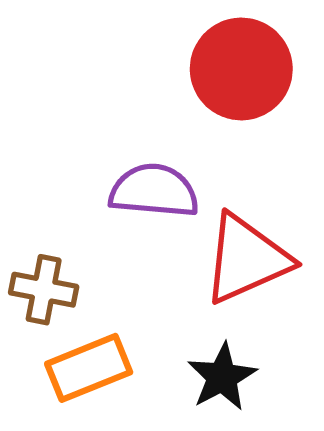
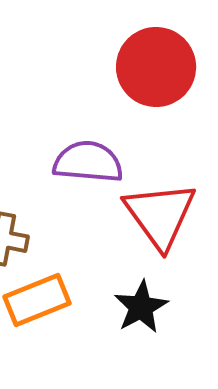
red triangle: (246, 259) -> (160, 215), turned -42

